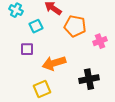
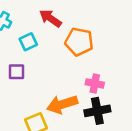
pink cross: (100, 41) -> (95, 83), moved, turned 32
orange arrow: (54, 63) -> (62, 104), moved

